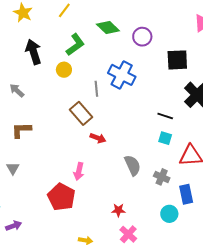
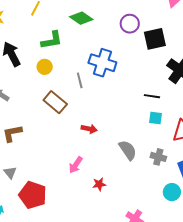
purple circle: (142, 37) -> (130, 24), moved
green L-shape: (75, 45) -> (52, 40), turned 35
brown rectangle: (81, 113) -> (55, 102), moved
pink arrow: (79, 171) -> (76, 165), turned 30
red pentagon: (61, 197) -> (33, 195), moved
red star: (118, 210) -> (99, 184), moved

